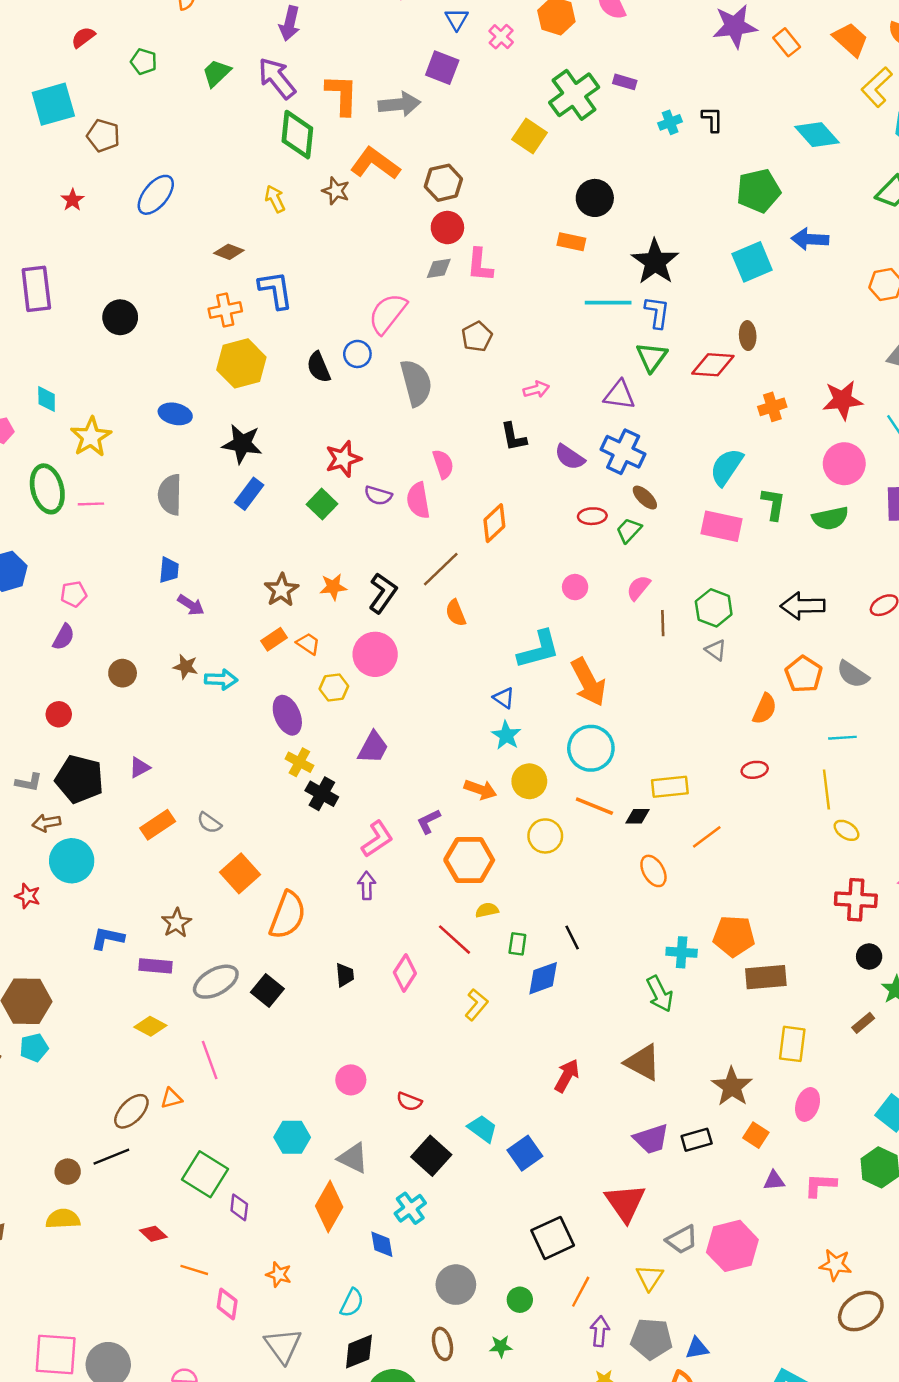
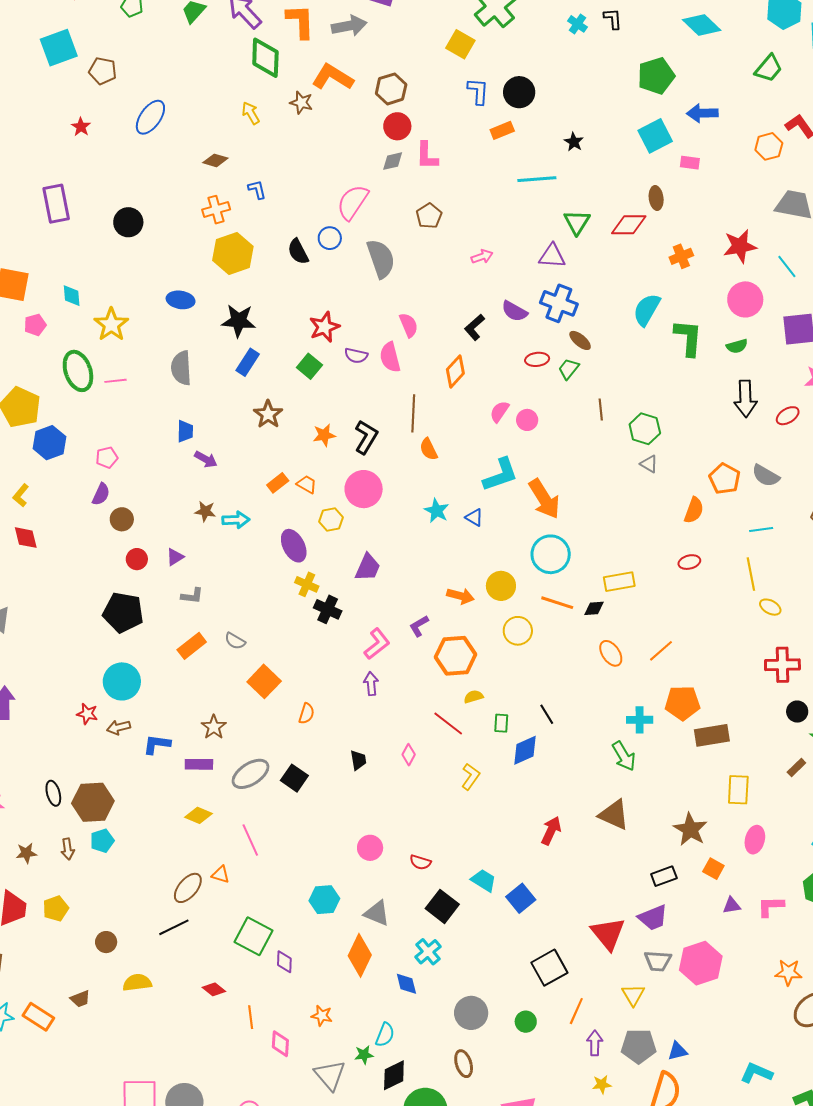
cyan cross: (670, 122) -> (578, 24), turned -30
orange rectangle: (571, 242) -> (502, 130), turned -30
black star: (655, 262) -> (574, 142), size x0.5
blue L-shape: (276, 290) -> (257, 189), size x0.6
blue L-shape: (657, 312) -> (478, 91), moved
black L-shape: (514, 437) -> (475, 327), moved, turned 64
green L-shape: (773, 504) -> (688, 338), size x1.4
green semicircle: (830, 518) -> (737, 346), size x0.7
pink rectangle: (722, 526) -> (690, 163), moved, size x0.6
brown line: (441, 569) -> (413, 413), turned -39
pink semicircle: (638, 588) -> (499, 412), moved
brown star: (281, 590) -> (268, 414), moved
black arrow: (803, 606) -> (745, 399), moved, turned -87
brown line: (663, 623) -> (601, 410), moved
brown circle: (123, 673) -> (122, 519), moved
red circle: (59, 714) -> (137, 559), moved
cyan star: (506, 735) -> (437, 511), moved
purple triangle: (140, 767) -> (175, 557), moved
gray L-shape: (29, 782) -> (192, 596), moved
brown arrow: (46, 823) -> (119, 727), moved
orange line: (707, 837) -> (661, 651), moved
orange semicircle: (288, 915) -> (307, 714), size x0.5
pink diamond: (405, 973) -> (409, 755), size x0.7
orange triangle: (171, 1098) -> (221, 875), turned 36
purple trapezoid: (651, 1139) -> (653, 918), moved
brown circle: (68, 1172) -> (106, 942), moved
gray trapezoid: (682, 1240) -> (658, 961), turned 36
orange line: (194, 1270) -> (251, 1017), turned 70
green star: (501, 1346) -> (364, 1055), moved

